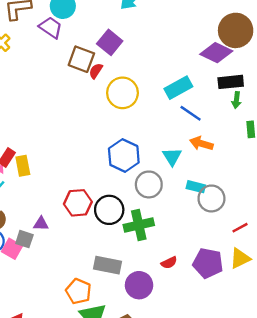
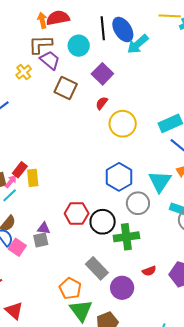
purple trapezoid: (51, 27) -> (50, 60), moved
purple square: (110, 42) -> (102, 74), moved
brown square: (81, 59) -> (66, 88), moved
cyan triangle: (172, 157) -> (160, 181), size x1.4
gray square: (24, 239) -> (41, 240), moved, turned -35
gray rectangle: (107, 265) -> (97, 268), turned 30

